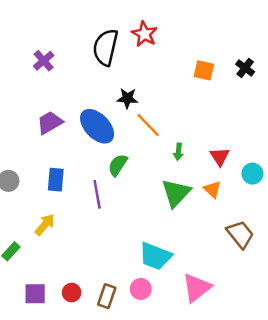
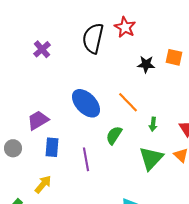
black star: (127, 98) -> (146, 64), moved
purple trapezoid: (50, 123) -> (38, 120), moved
green semicircle: (118, 165) -> (114, 135), moved

